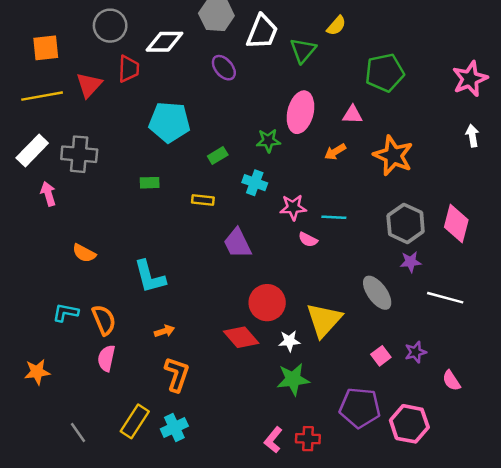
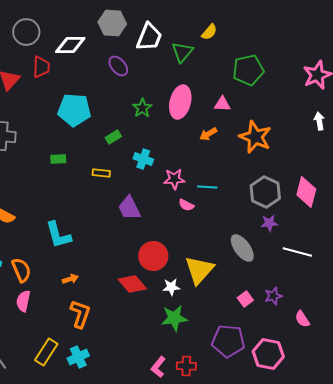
green star: (268, 141) -> (142, 108), moved, turned -30

